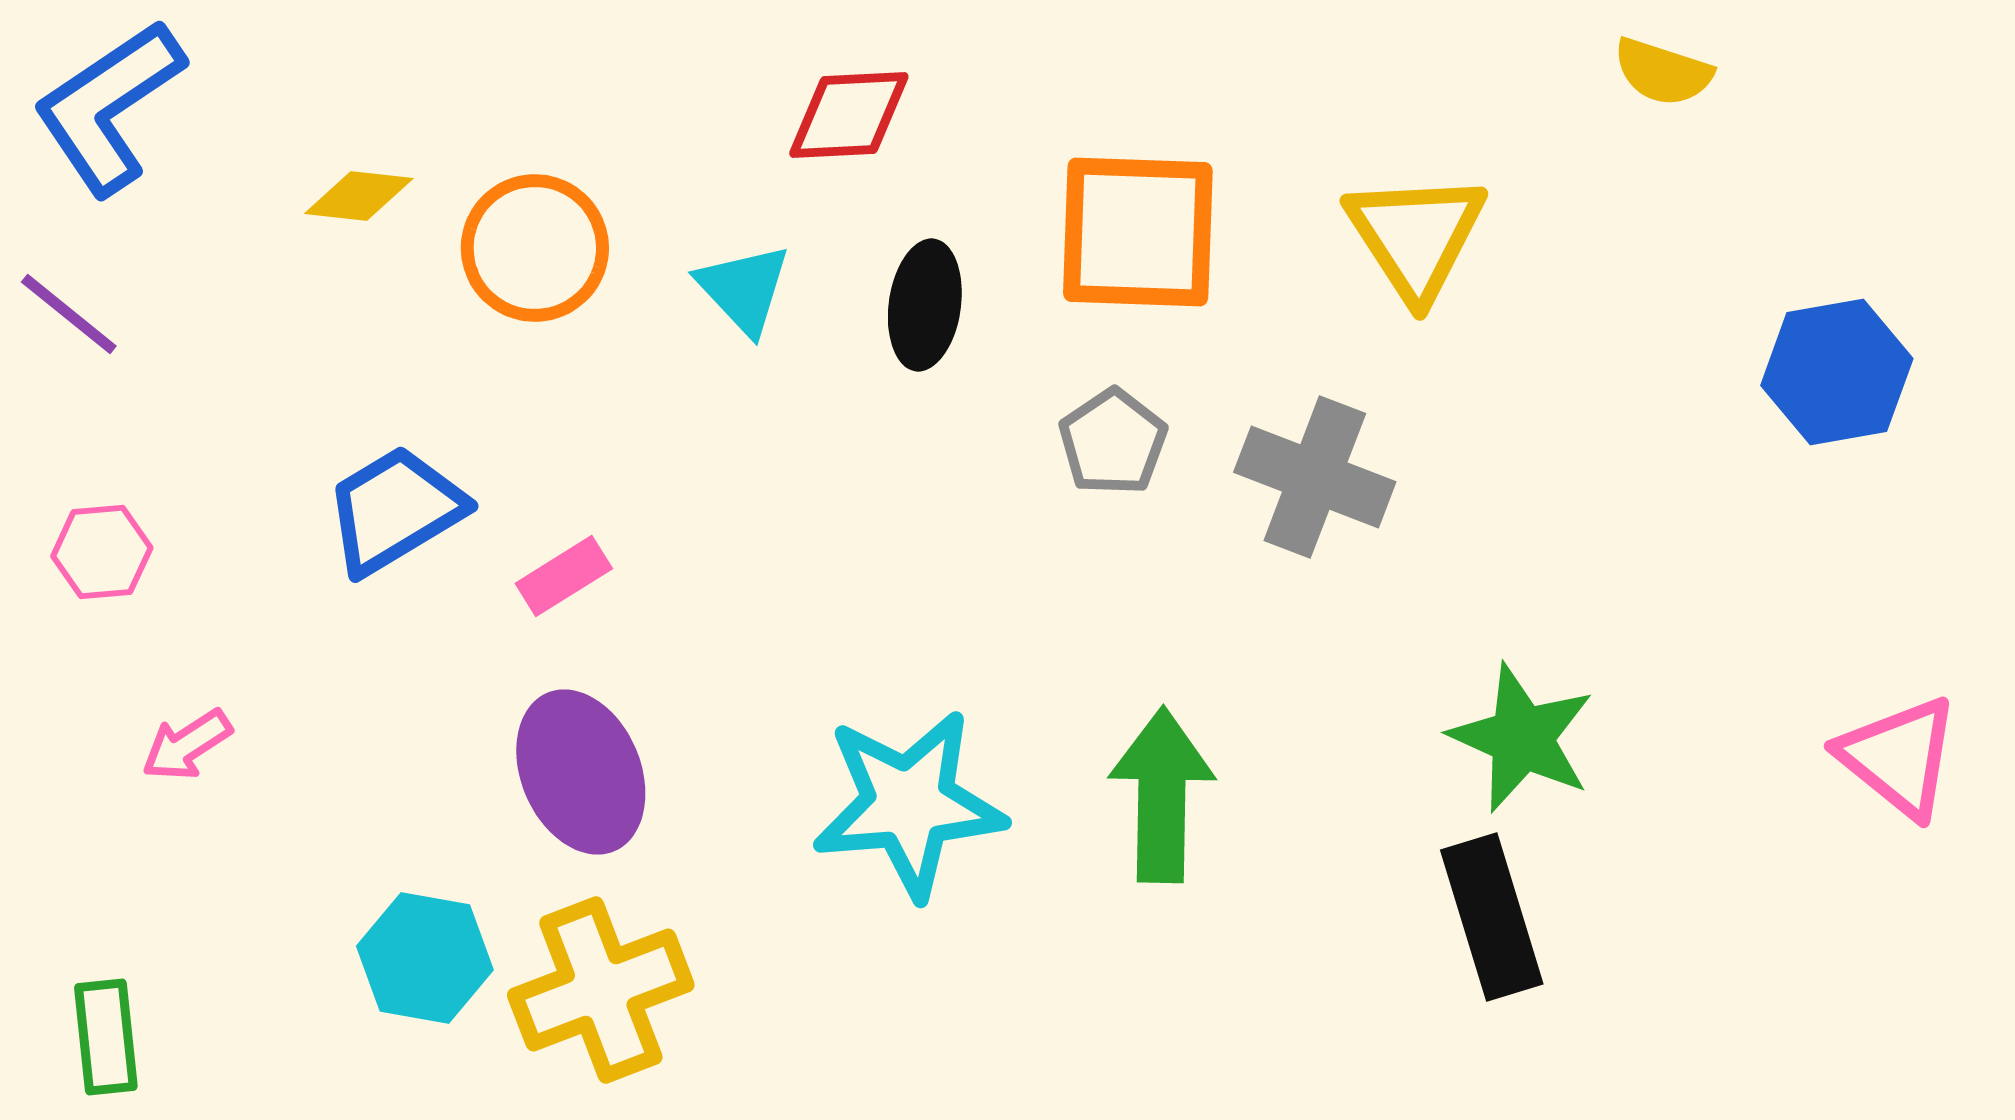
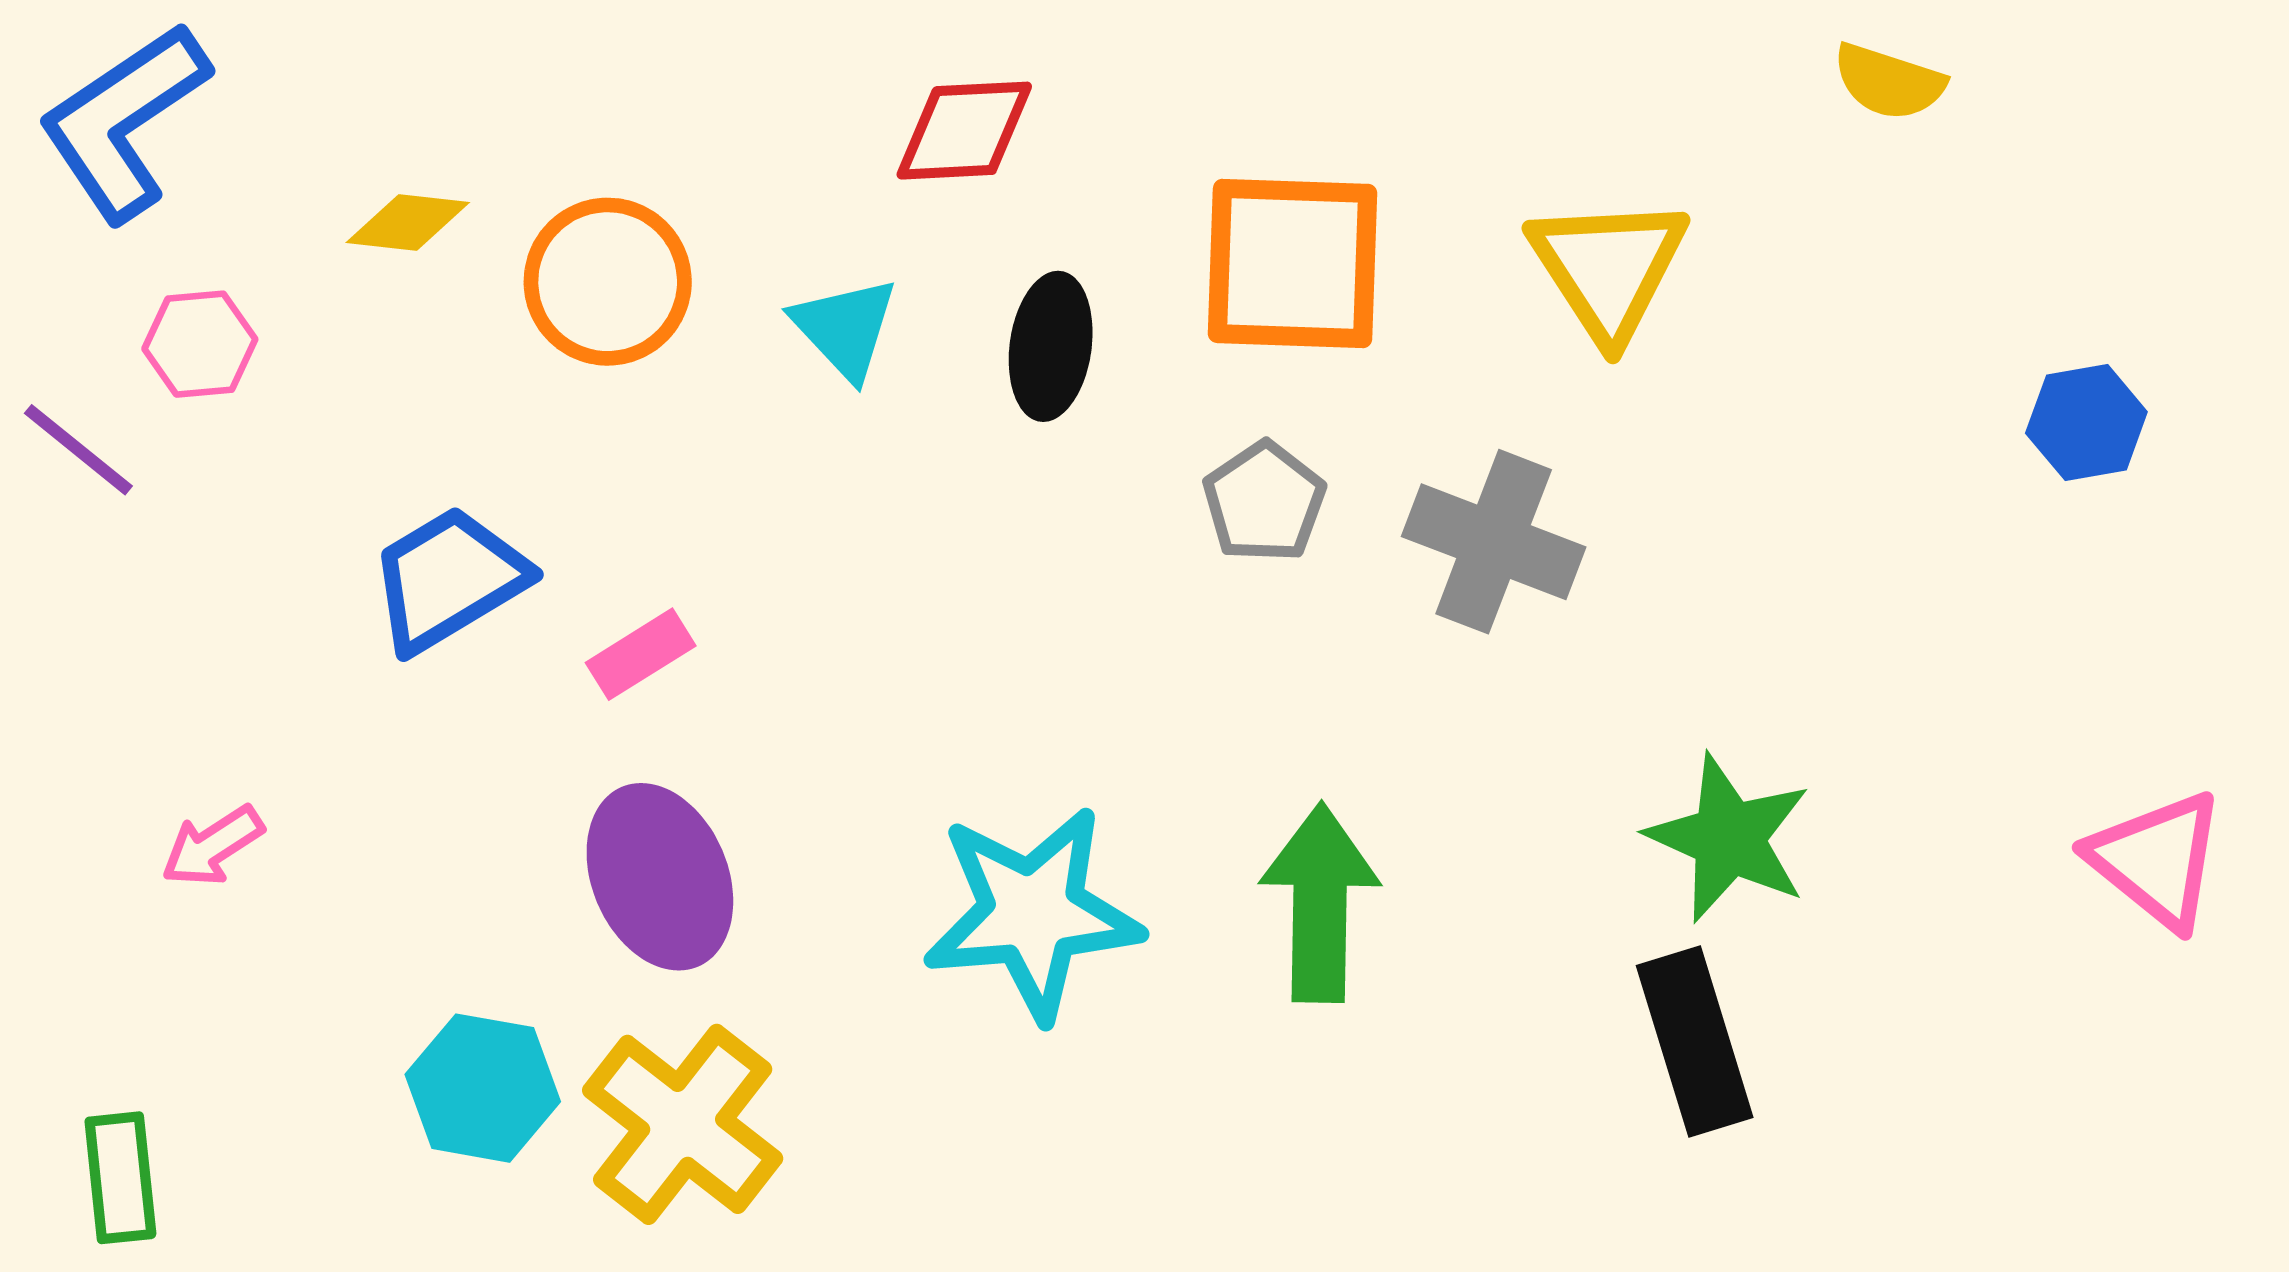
purple line: (69, 314) -> (78, 450), moved
blue hexagon: (1837, 372) -> (2086, 422), size x0.7
pink hexagon: (102, 552) -> (200, 344), moved
yellow cross: (601, 990) -> (683, 1124), turned -31

